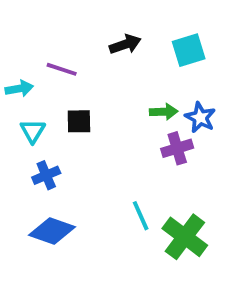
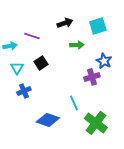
green arrow: (164, 112) -> (77, 45), moved
black square: (79, 121) -> (41, 63), turned -32
cyan line: (141, 216) -> (74, 103), moved
blue diamond: (52, 231) -> (48, 120), moved

